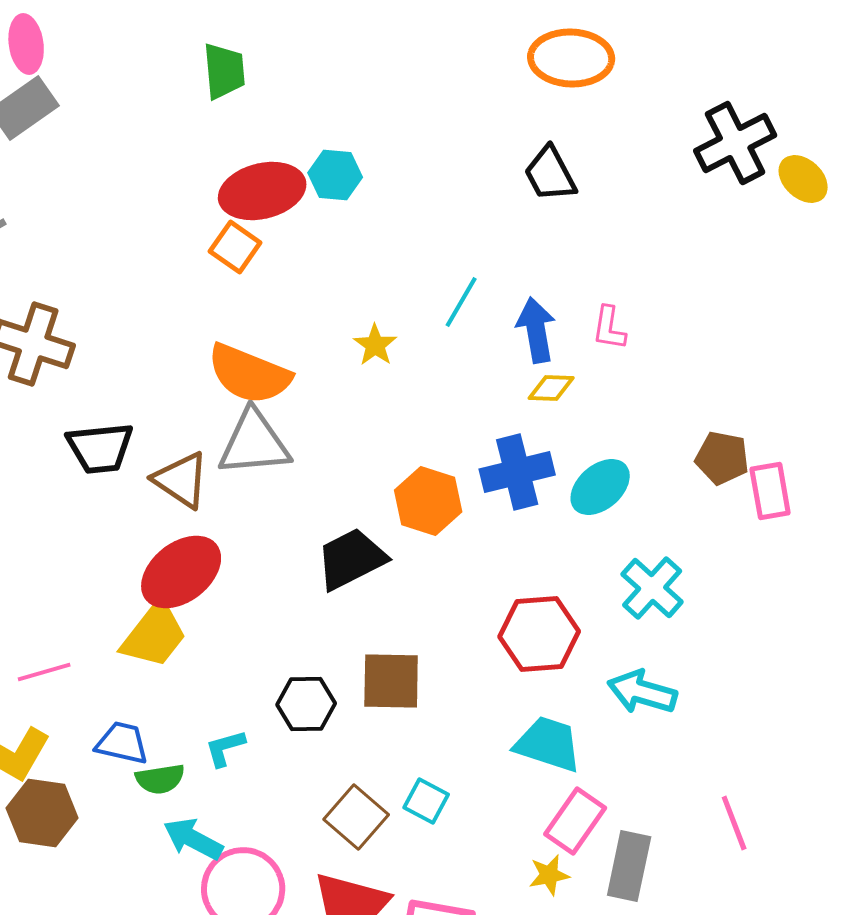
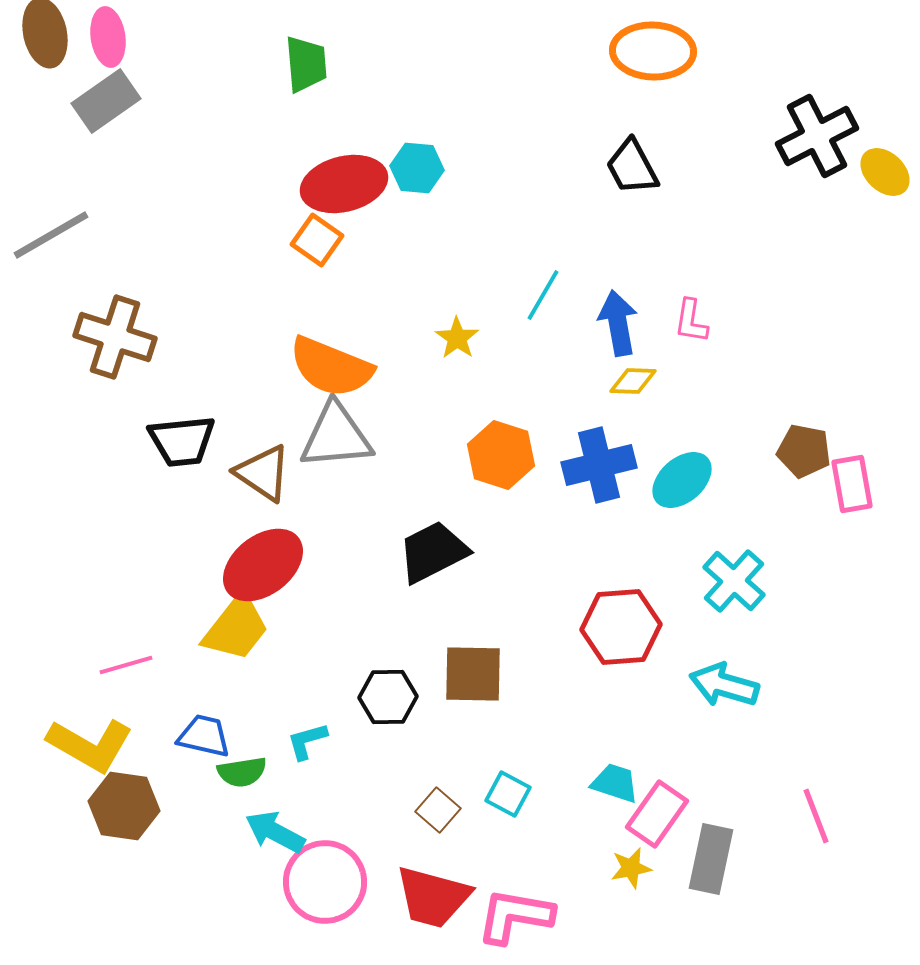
orange hexagon: (428, 501) -> (501, 455), moved
cyan trapezoid: (548, 744) -> (615, 783), moved, size x0.7
brown square: (356, 817) -> (438, 810), size x0.7

